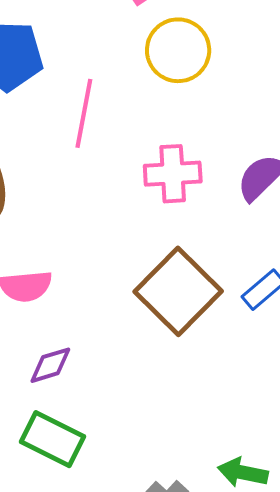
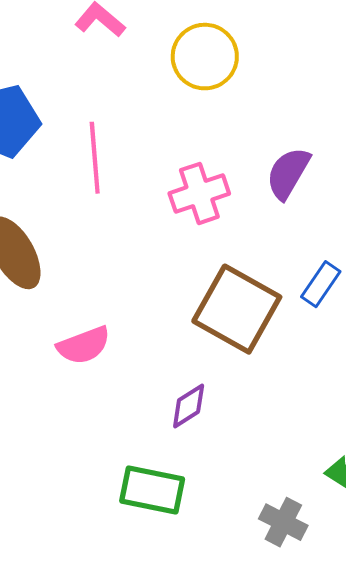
yellow circle: (178, 50) -> (205, 57), moved
purple diamond: (50, 365) -> (189, 406), moved

